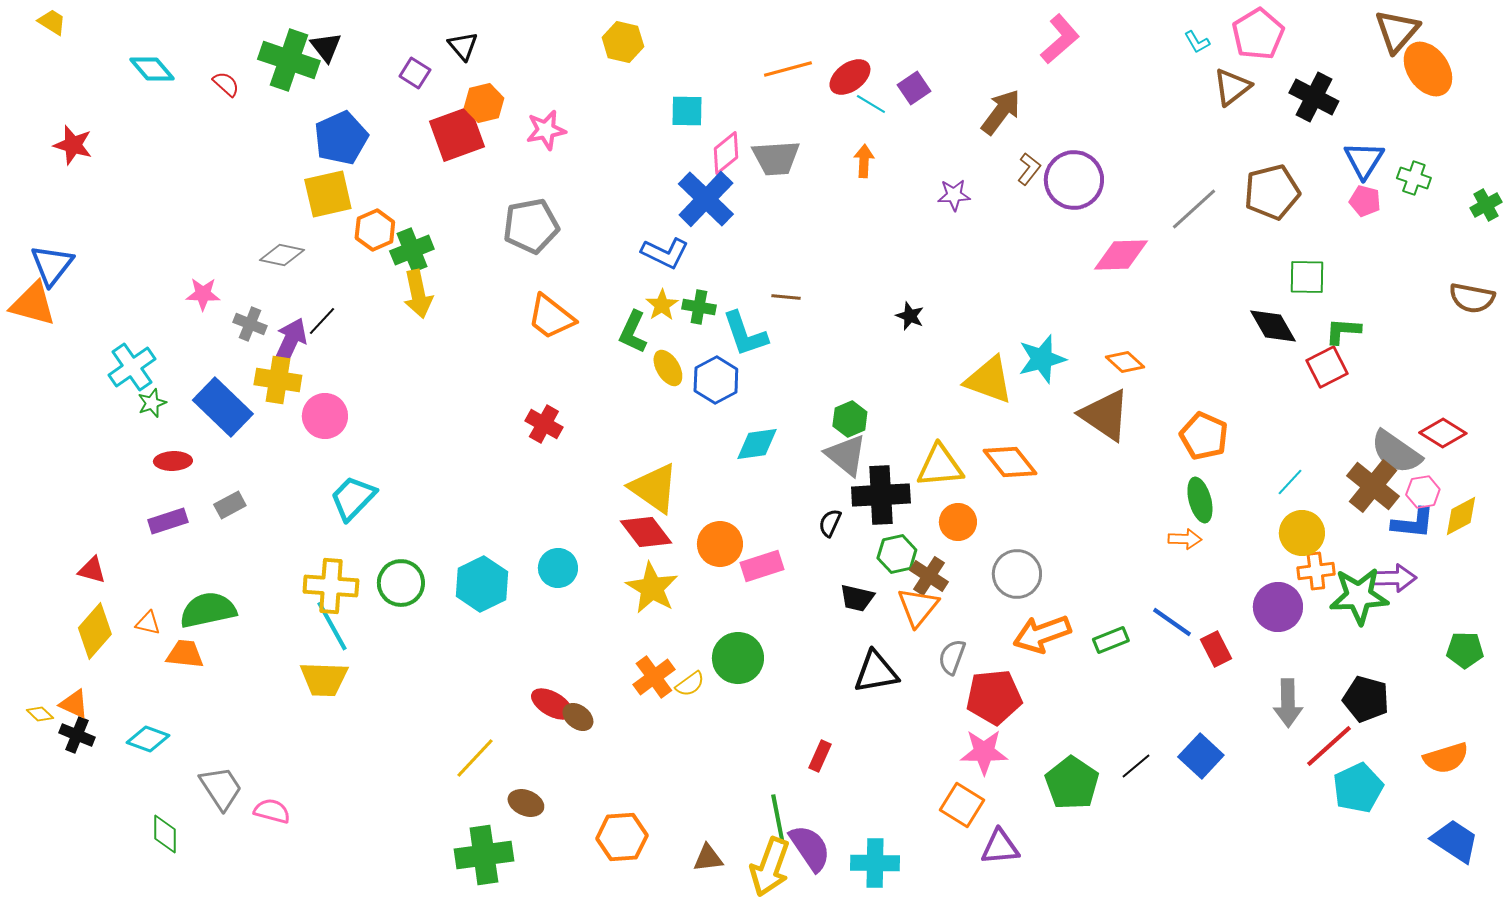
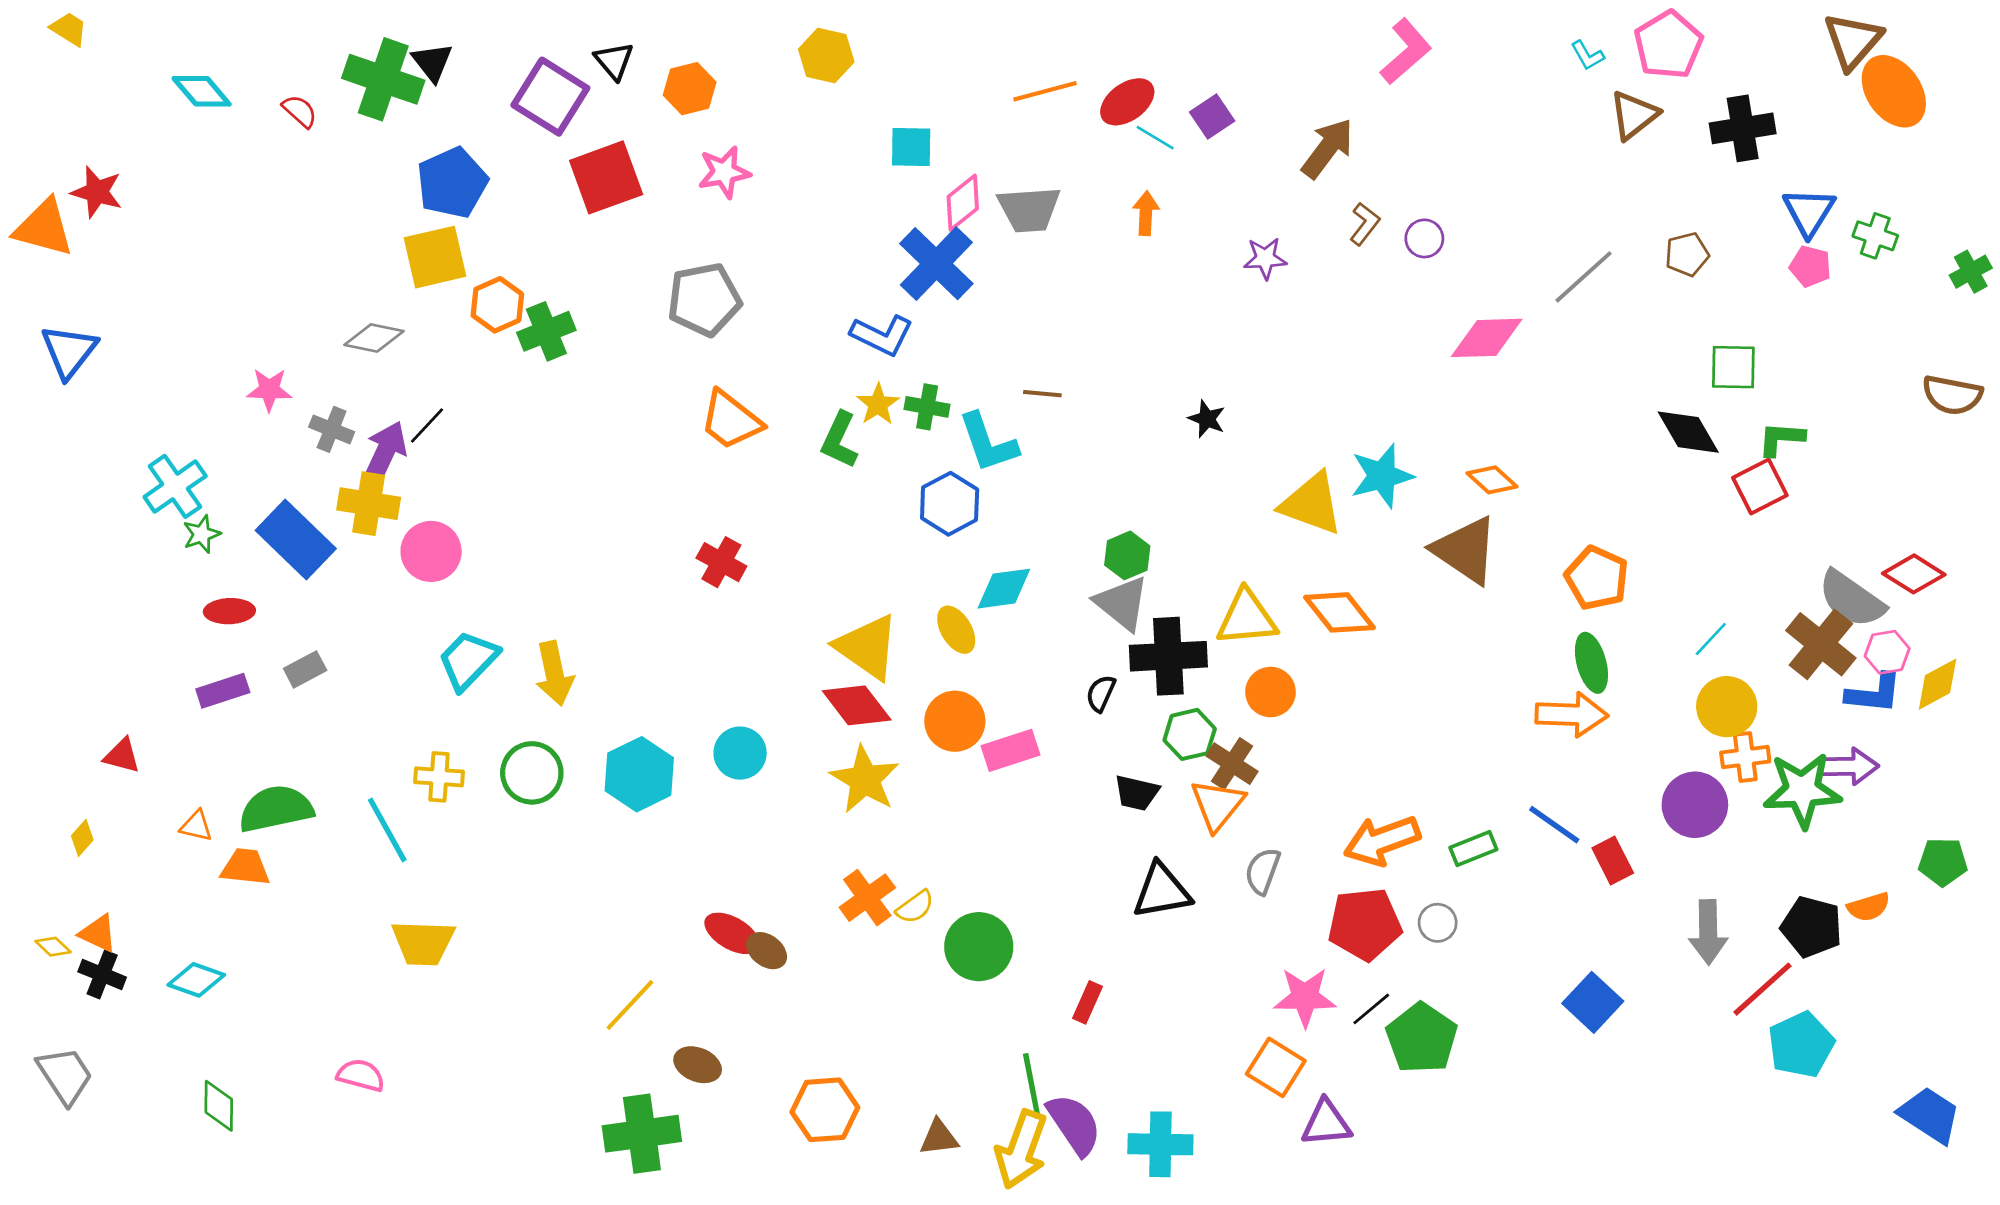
purple square: (415, 73) -> (550, 97), size x1.8
black cross: (1314, 97) -> (1743, 128), turned -36
orange hexagon: (484, 103) -> (690, 89), moved
purple circle: (1074, 180) -> (1424, 238), size x0.5
brown pentagon: (1272, 192) -> (1687, 254), size x0.6
yellow arrow: (418, 294) -> (554, 673), moved
orange triangle: (33, 304) -> (44, 228), moved
yellow ellipse: (668, 368) -> (956, 630), moved
orange arrow: (1185, 539) -> (1572, 715), size x1.6
gray circle: (1017, 574) -> (1438, 923), moved, size x0.6
yellow cross: (331, 586) -> (439, 777), size x0.7
cyan line: (332, 626) -> (387, 830), moved
yellow diamond: (95, 631) -> (82, 838), moved, size x0.5
green circle: (738, 658) -> (979, 947), moved
yellow trapezoid: (324, 679) -> (423, 943), moved
red pentagon: (994, 697) -> (1365, 924), moved
orange semicircle: (1446, 758) -> (1869, 907), moved, size x0.7
black line: (1136, 766) -> (1371, 1009), moved
gray trapezoid: (221, 788) -> (65, 1075), moved

